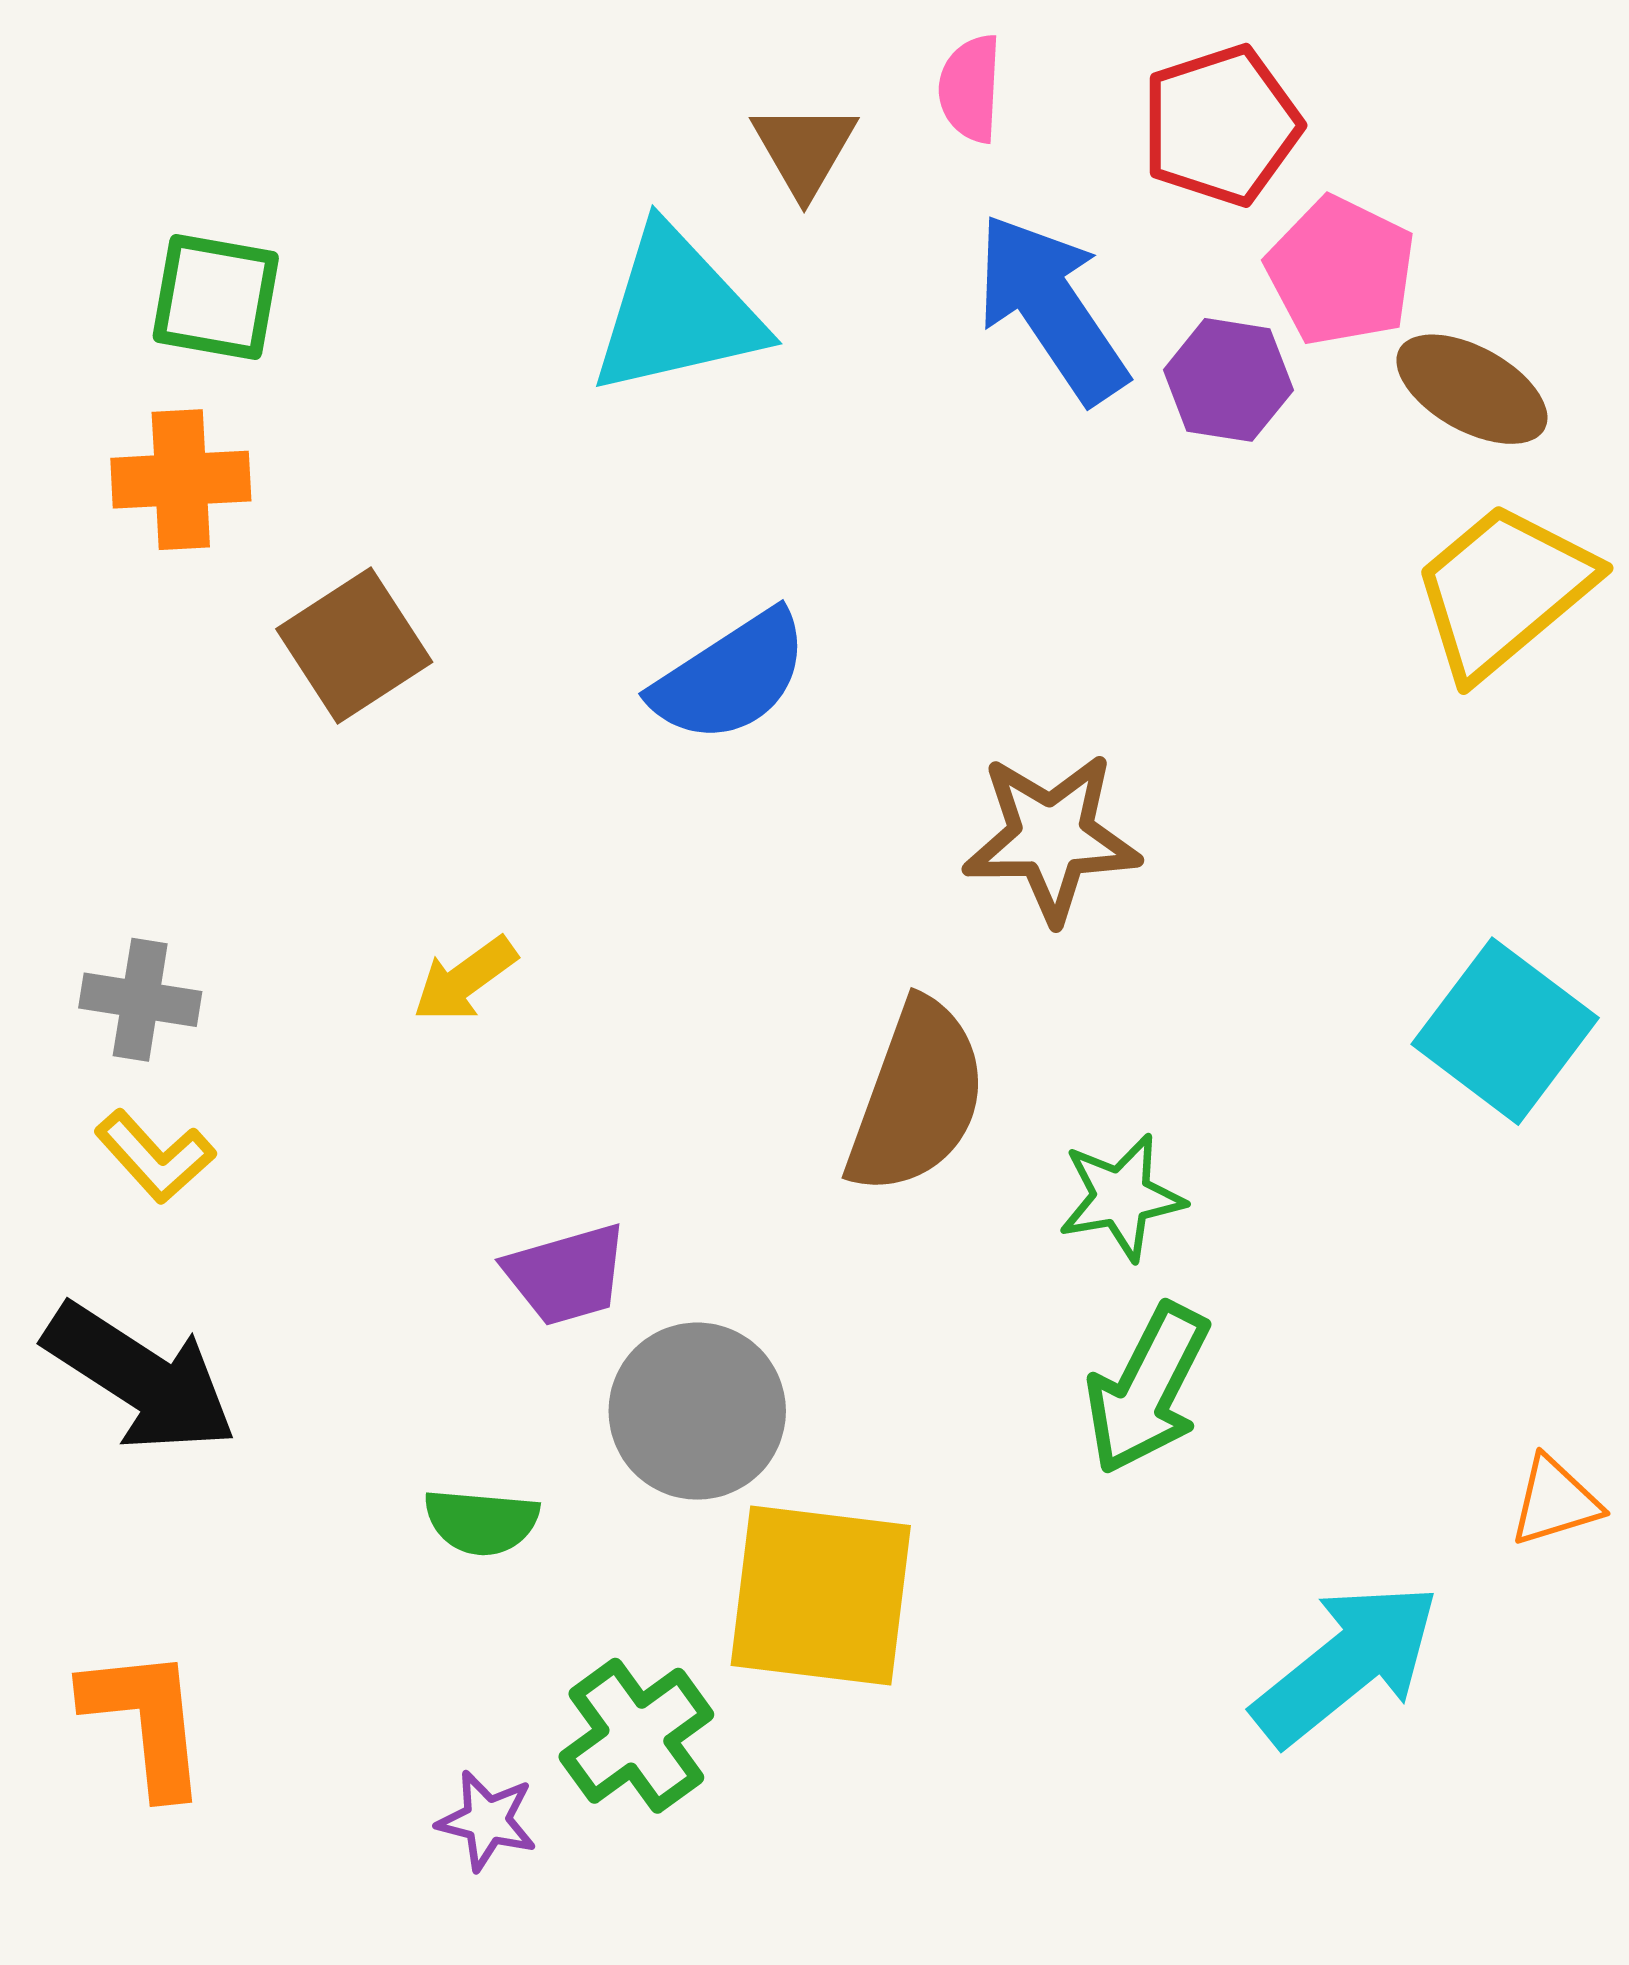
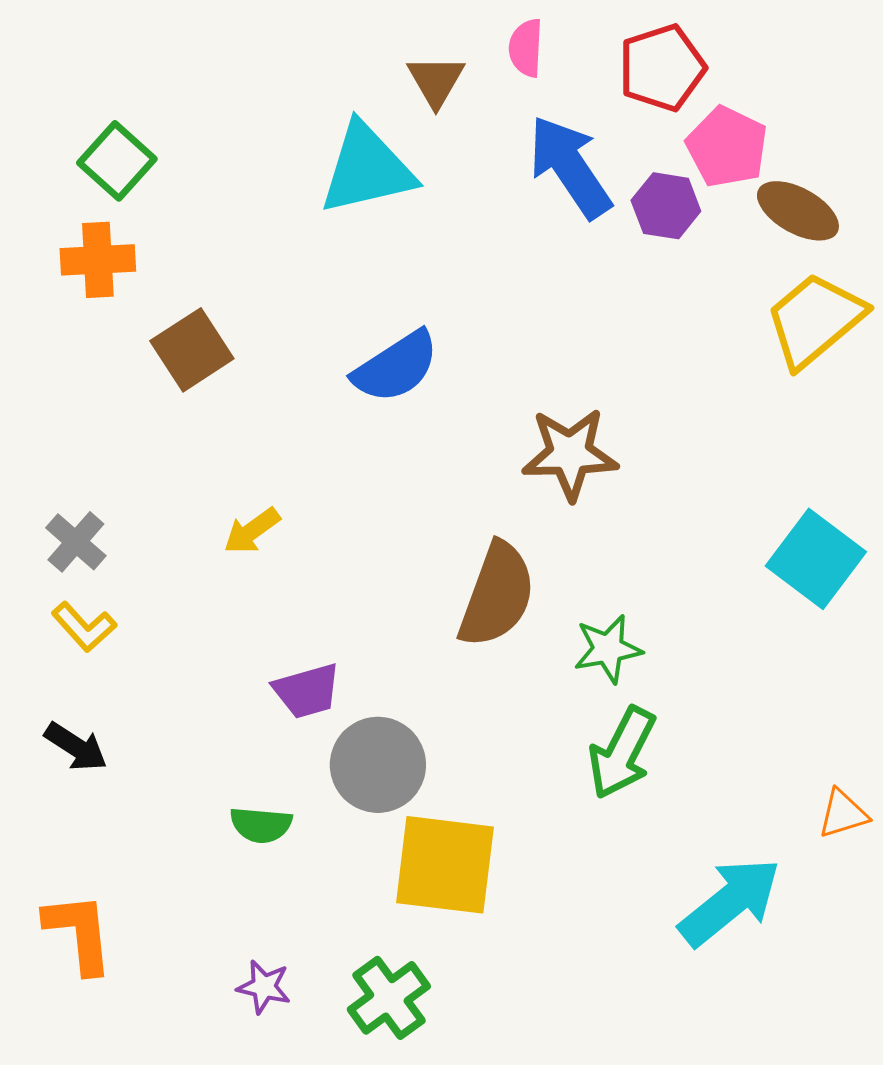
green square: (216, 297) -> (117, 161), turned 32
gray cross: (140, 1000) -> (76, 542), turned 32
black arrow: (140, 1378) -> (76, 747), size x0.6
green cross: (636, 1736) -> (389, 998), moved

